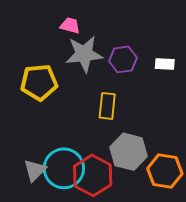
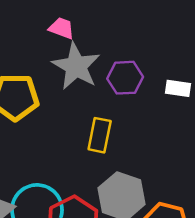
gray star: (84, 54) -> (76, 66), turned 30

